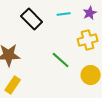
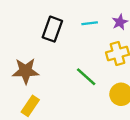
black rectangle: (32, 19) -> (52, 29), turned 65

